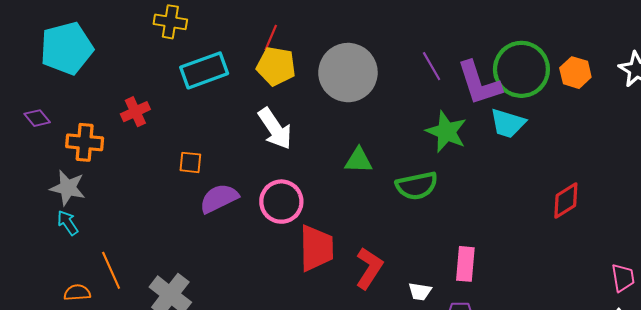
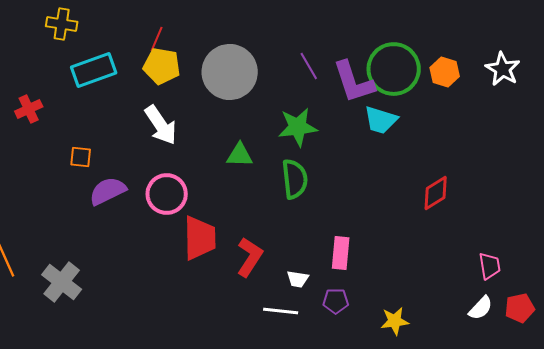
green star: (446, 132) -> (298, 127), moved, turned -30
green semicircle: (417, 186) -> (295, 179), turned -84

